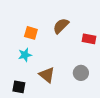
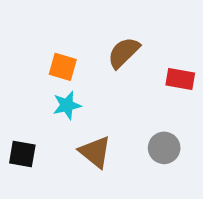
cyan star: (25, 55) -> (67, 105), moved
black square: (19, 87) -> (22, 154), moved

